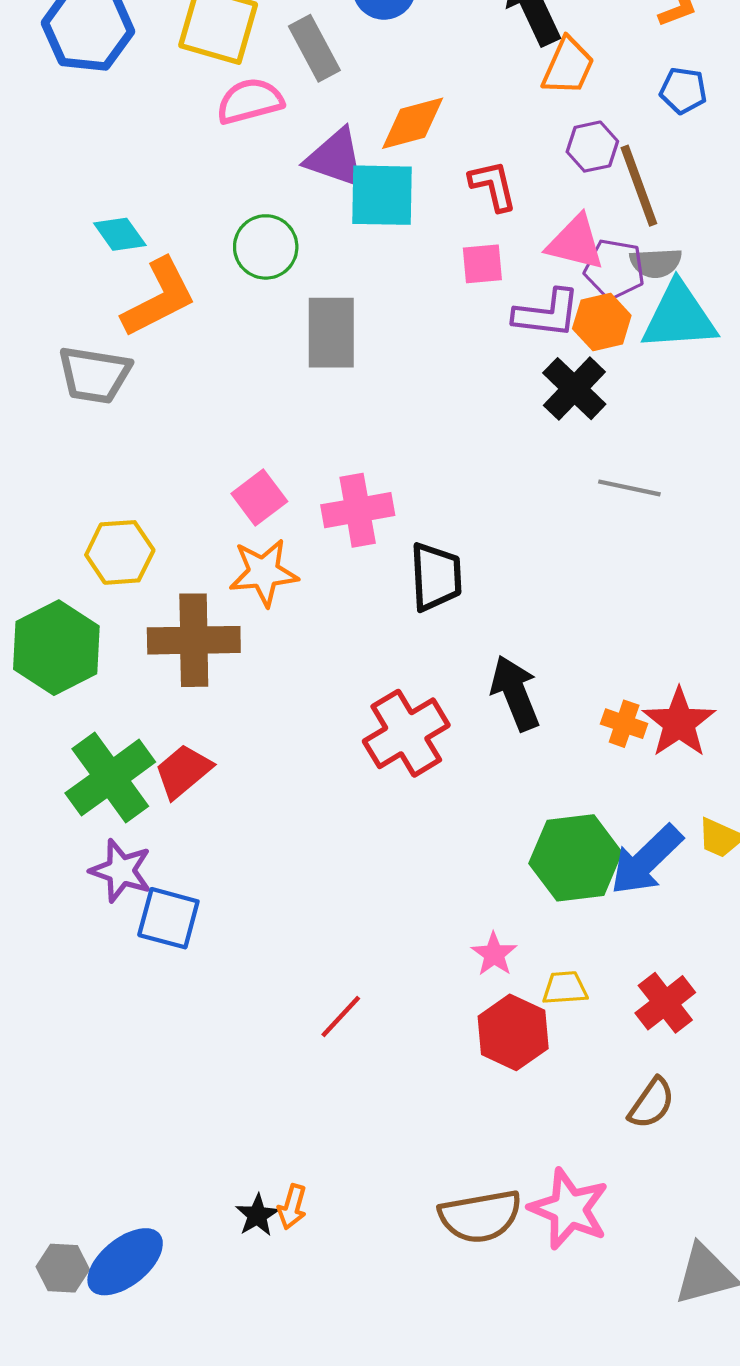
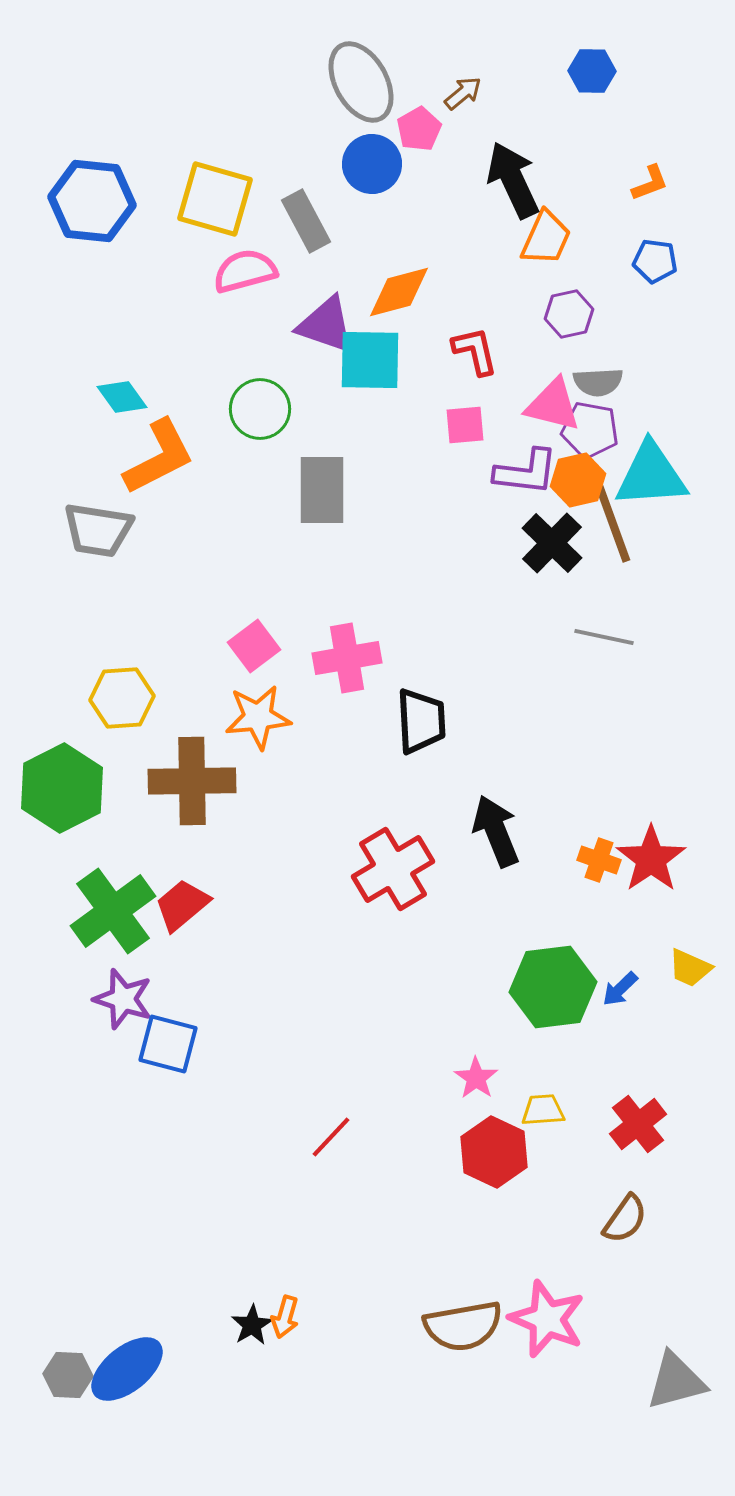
brown line: (639, 186) -> (613, 524), moved
gray semicircle: (656, 263) -> (598, 382), moved
blue arrow: (646, 860) -> (620, 989), size x0.5

